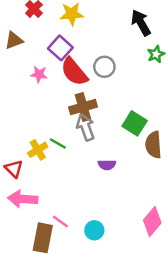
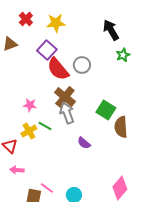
pink star: (39, 74) -> (30, 105), moved
brown cross: (83, 107) -> (65, 97), turned -35
purple semicircle: (107, 165) -> (84, 143), turned 40
pink arrow: (23, 199) -> (17, 170), size x0.6

